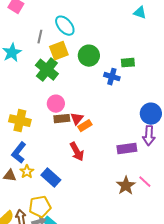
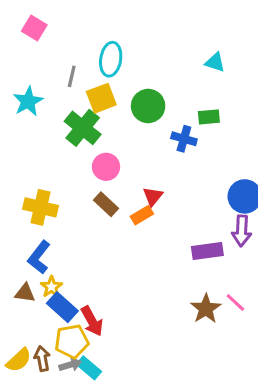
cyan triangle: (140, 13) -> (215, 62), moved
cyan ellipse: (65, 26) -> (111, 59), turned 50
pink circle: (56, 104) -> (106, 167), moved
brown rectangle: (62, 119) -> (106, 204), turned 49
red triangle: (77, 119) -> (153, 196), moved
red arrow: (77, 152) -> (92, 321), moved
blue rectangle: (51, 178) -> (62, 307), moved

